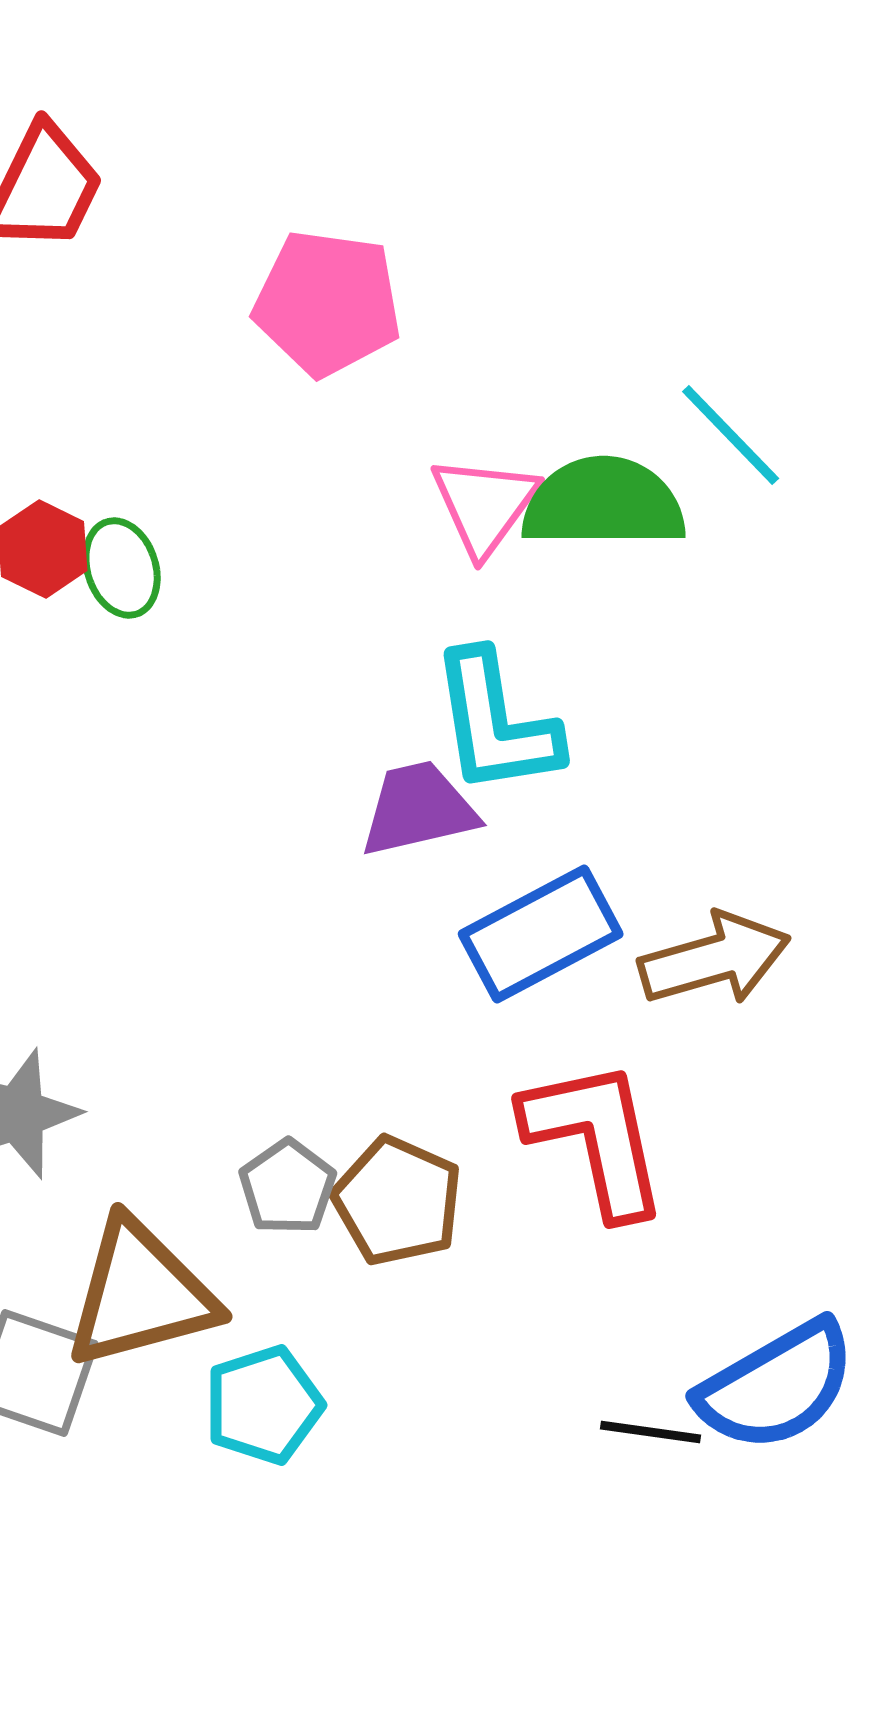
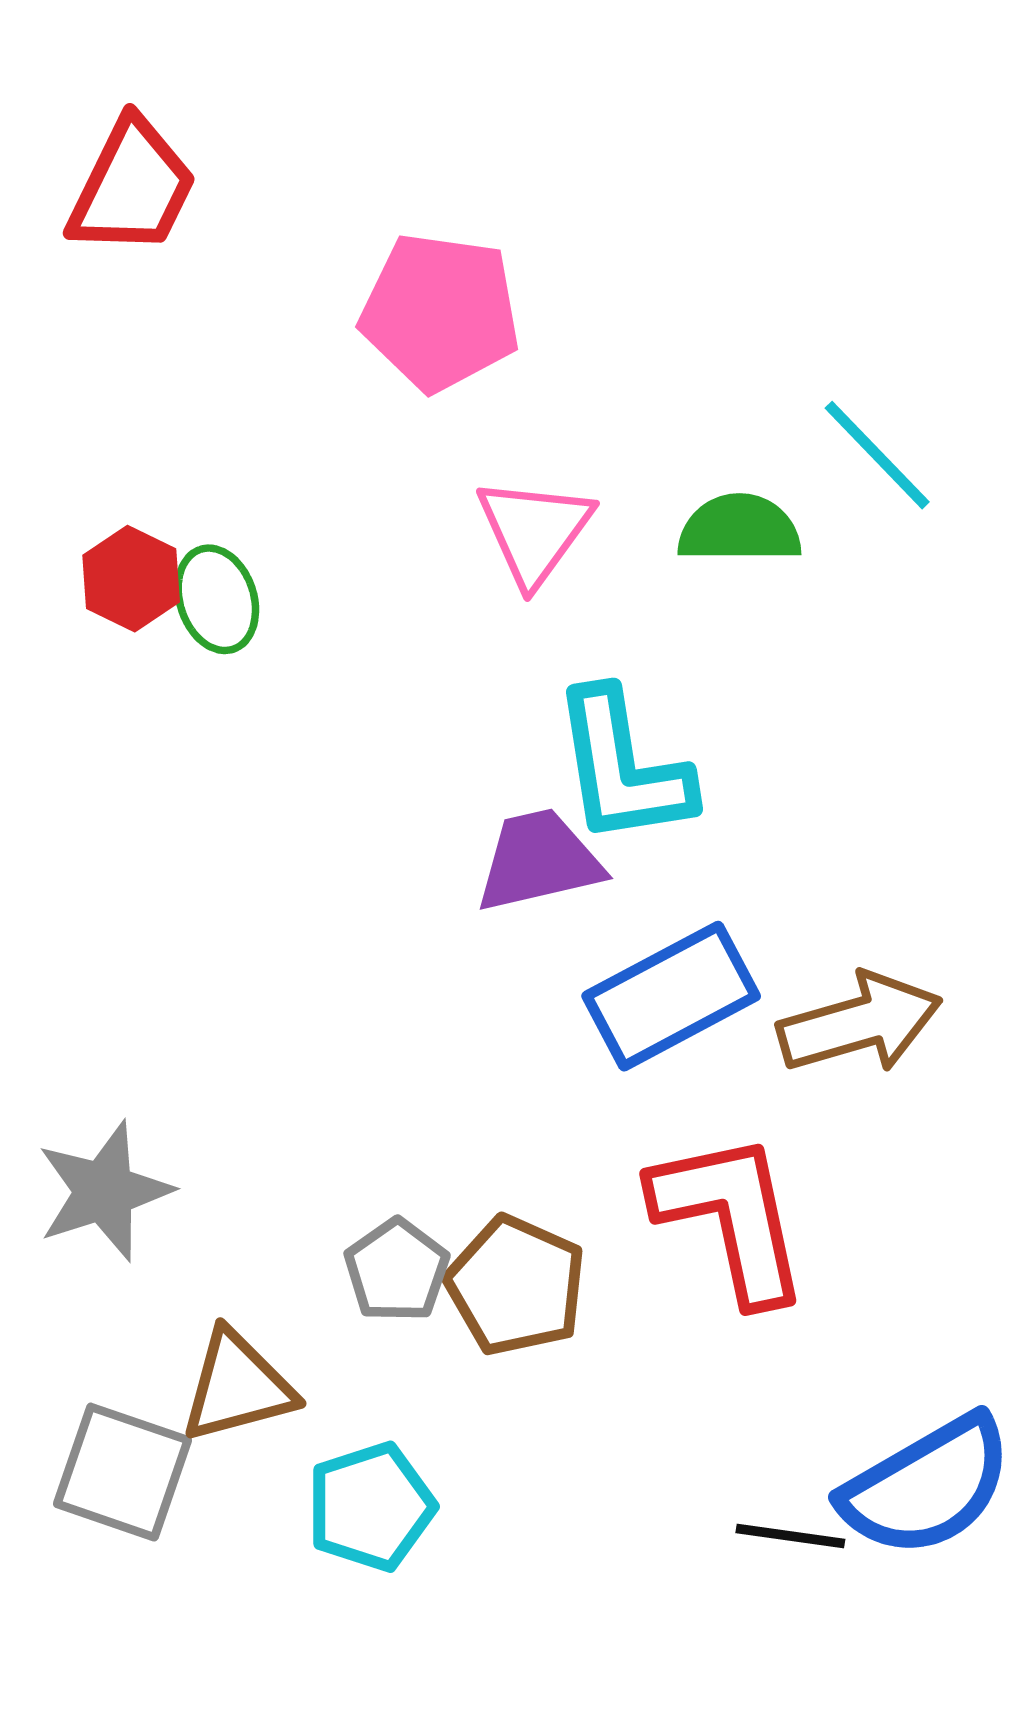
green semicircle: (604, 503) -> (739, 529), size x0.7
pink triangle: (485, 505) -> (535, 531), moved
brown triangle: (141, 1294) -> (237, 1386), size x0.7

